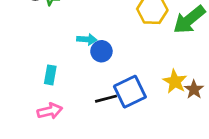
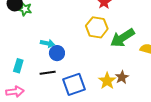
brown star: (194, 89) -> (122, 77), moved
black line: (106, 99) -> (48, 73), moved

